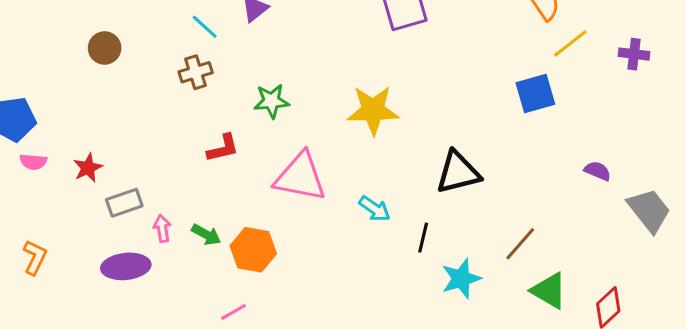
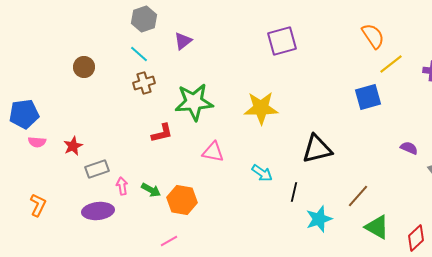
cyan line: (205, 27) -> (139, 54), moved
green star: (271, 101) -> (194, 102), size x1.6
pink triangle: (300, 177) -> (213, 152), size x0.6

